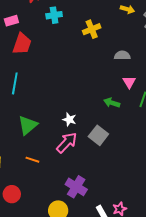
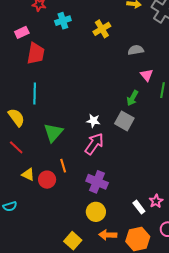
green arrow: (112, 103) -> (132, 98), turned -70
gray square: (98, 135) -> (124, 121), moved
orange line: (32, 160) -> (63, 166), turned 64
purple cross: (76, 187) -> (97, 182), moved
red circle: (12, 194) -> (47, 180), moved

